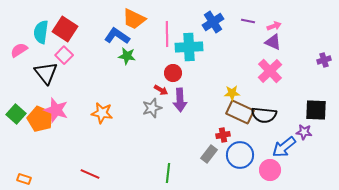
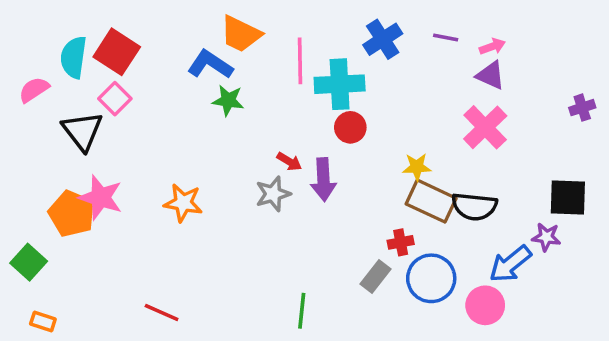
red circle: (173, 73) -> (350, 127), moved
green square: (16, 114) -> (29, 262), moved

